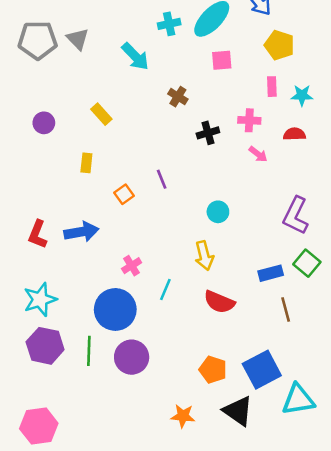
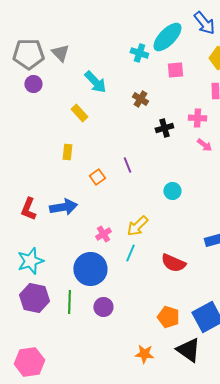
cyan cross: (169, 24) -> (139, 53), moved, turned 30
cyan arrow: (135, 56) -> (95, 82), moved
purple circle: (44, 123) -> (33, 84), moved
yellow arrow: (204, 256) -> (137, 226), moved, turned 60
purple circle: (132, 357) -> (103, 307), size x0.7

